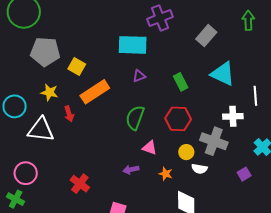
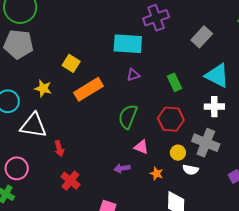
gray pentagon: (45, 52) -> (18, 44), moved
red arrow: (69, 114) -> (59, 149), moved
white cross: (233, 116) -> (214, 107), moved

